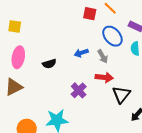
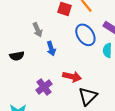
blue arrow: (81, 53) -> (51, 49), turned -96
gray arrow: (103, 56) -> (38, 30), moved

